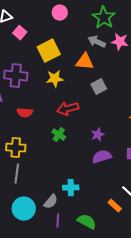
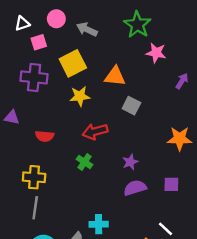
pink circle: (60, 13) -> (56, 19), moved
pink square: (20, 33) -> (39, 42), turned 32
gray arrow: (97, 42) -> (87, 29), moved
purple cross: (16, 76) -> (34, 77), moved
gray square: (99, 87) -> (131, 106), turned -35

